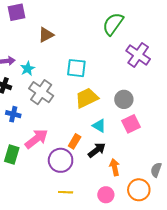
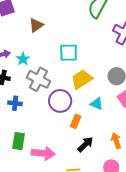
pink arrow: (36, 139) -> (43, 153), moved, turned 50
black arrow: (97, 150) -> (85, 144), moved
purple circle: (61, 160) -> (60, 101), moved

